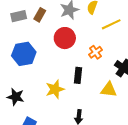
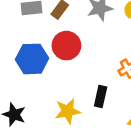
red circle: (65, 38) -> (66, 46), moved

